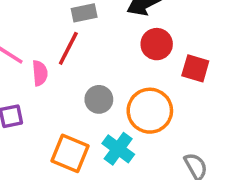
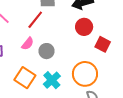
pink semicircle: (40, 73) -> (28, 44), moved, turned 32
orange circle: (150, 111) -> (85, 74), moved

